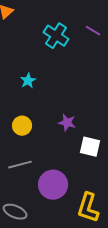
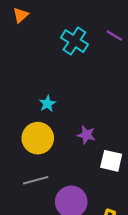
cyan star: (28, 81) -> (47, 104), moved
yellow circle: (22, 126) -> (38, 138), size x1.5

